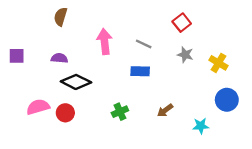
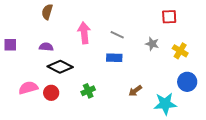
red square: (182, 23) -> (169, 17), moved, turned 35
green cross: (120, 112) -> (88, 91), moved
cyan star: (201, 126) -> (165, 104), size x1.6

